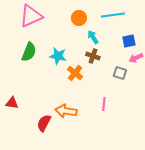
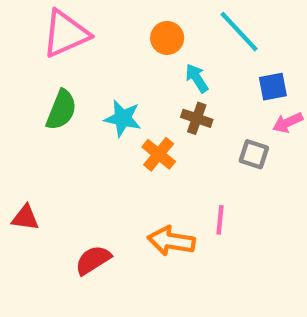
cyan line: (113, 15) -> (239, 32), turned 55
orange arrow: (66, 111) -> (171, 241), moved
red semicircle: (44, 123) -> (93, 260), turned 30

